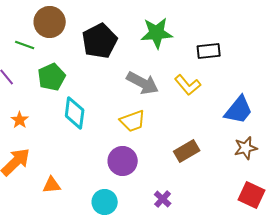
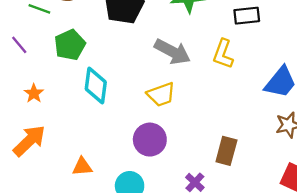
yellow L-shape: (188, 85) -> (223, 54), turned 60
brown rectangle: (187, 151) -> (226, 151), moved, turned -45
orange triangle: (52, 185) -> (82, 167), moved

